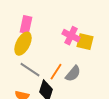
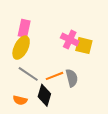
orange line: (56, 72) -> (55, 76), turned 36
gray semicircle: (73, 74) -> (72, 78), turned -54

